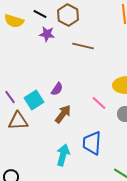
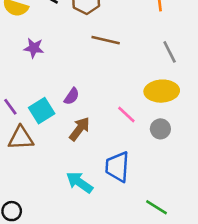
purple star: (47, 34) -> (34, 48), moved
cyan arrow: (63, 155) -> (79, 182), turned -70

